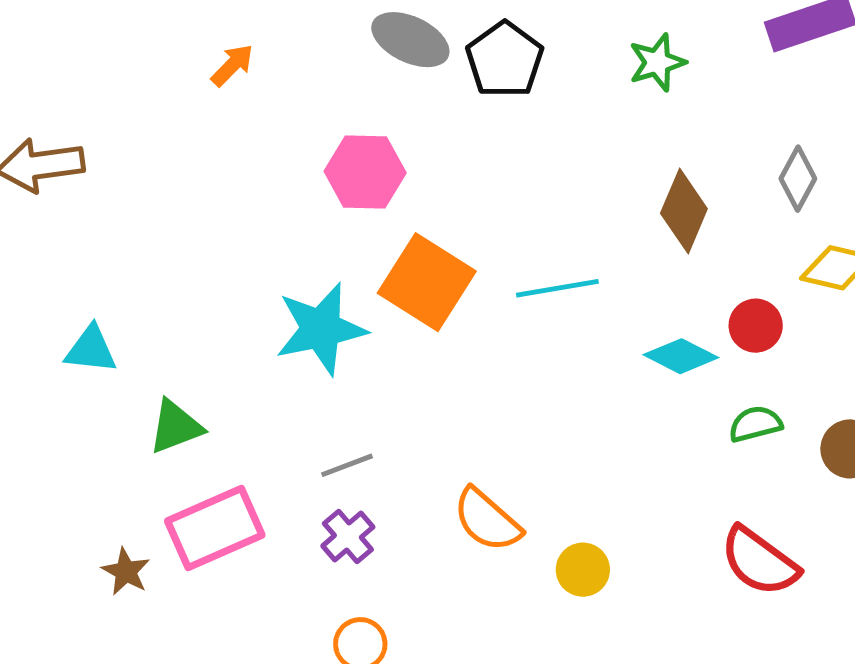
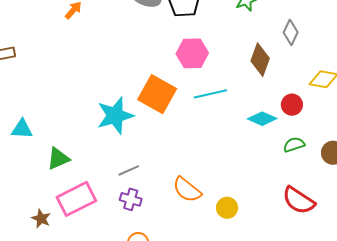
pink hexagon: (365, 172) -> (192, 53), moved
gray diamond: (798, 179) -> (291, 32), moved
purple cross: (348, 536) -> (131, 199), turned -30

